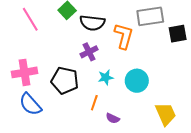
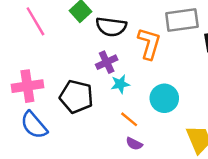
cyan star: (106, 77) -> (120, 84), moved
orange line: (94, 103) -> (129, 119), moved, turned -70

